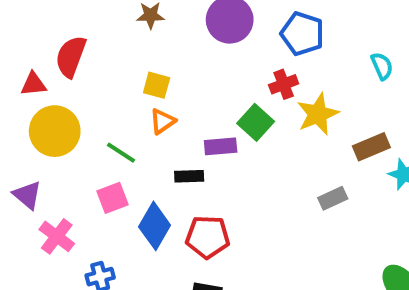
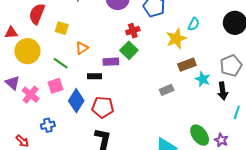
cyan semicircle: (382, 66) -> (194, 24), turned 48
red triangle: (33, 84) -> (11, 33), moved
red cross: (284, 84) -> (133, 31), moved
yellow square: (157, 85) -> (62, 28), moved
yellow star: (318, 114) -> (176, 39), moved
pink cross: (57, 236) -> (31, 95), moved

